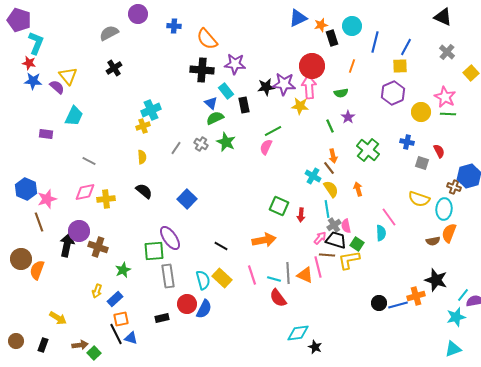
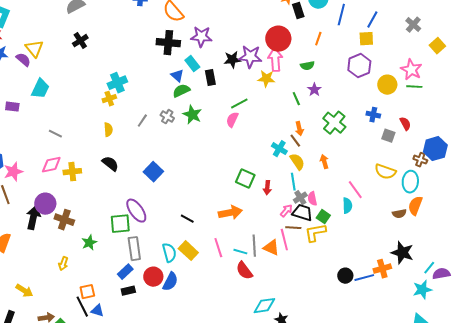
blue rectangle: (115, 299) -> (125, 272), moved

